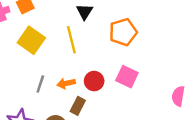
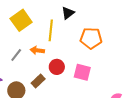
pink square: (127, 77) -> (82, 72), turned -30
orange arrow: (66, 83) -> (37, 50), moved

